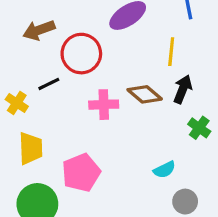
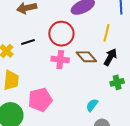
red circle: (81, 54) -> (61, 34), moved
green cross: (199, 128) -> (117, 82), turned 32
cyan semicircle: (164, 170) -> (92, 105), turned 144

